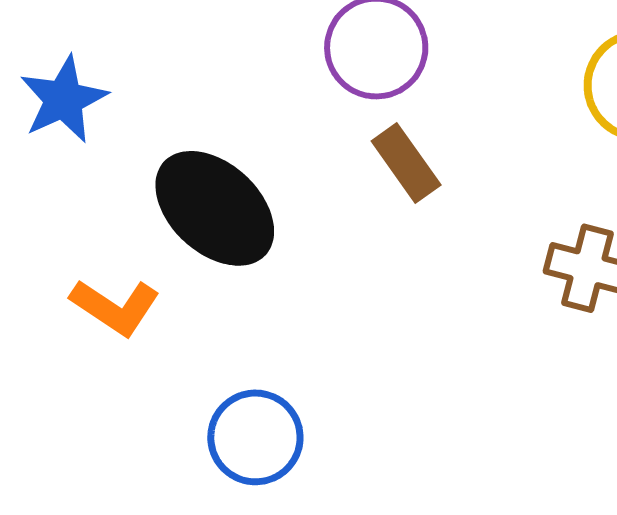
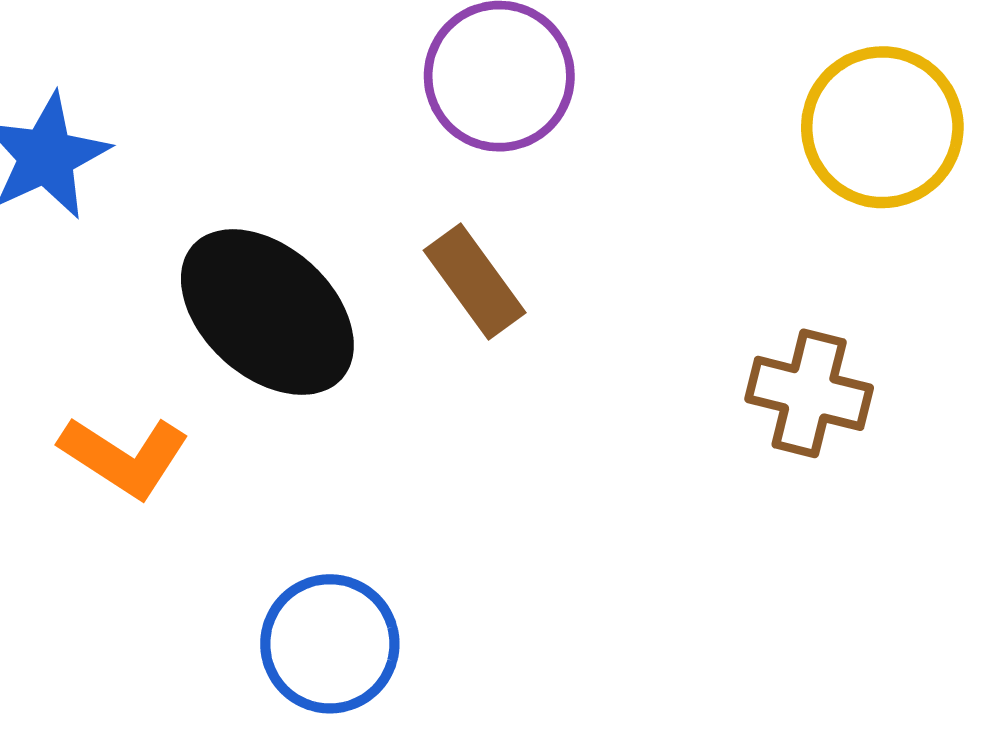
brown rectangle: (406, 163) -> (475, 281), moved

